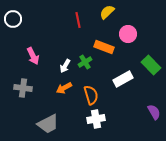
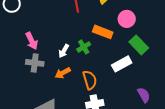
green rectangle: (151, 65) -> (139, 45), moved
gray cross: (23, 88) -> (35, 63), moved
purple semicircle: (154, 112) -> (144, 95), moved

